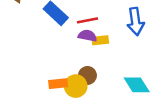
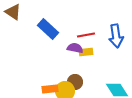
red line: (87, 20) -> (86, 35), moved

